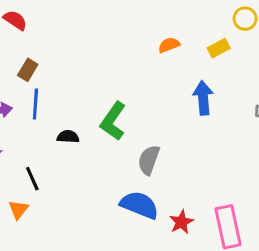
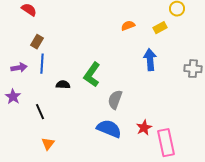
orange triangle: (18, 210) -> (48, 144), moved
red star: (181, 222) -> (144, 128), moved

